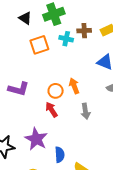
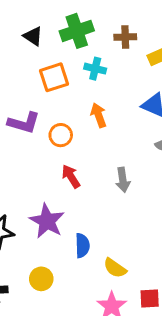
brown cross: (84, 31) -> (125, 37), moved
orange arrow: (74, 86) -> (99, 115), moved
purple L-shape: (19, 89) -> (24, 123), moved
orange circle: (56, 91) -> (61, 135), moved

